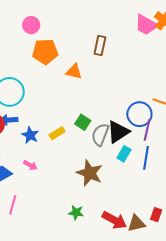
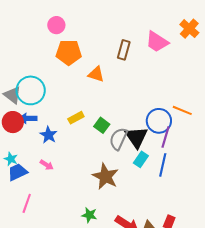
pink trapezoid: (146, 25) -> (157, 42), moved
black triangle: (118, 132) -> (136, 137), turned -35
yellow rectangle: (57, 133) -> (76, 118), moved

